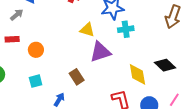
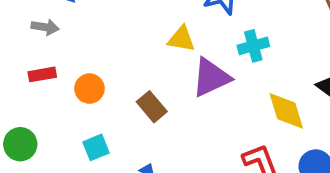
gray arrow: (17, 15) -> (45, 27), turned 56
cyan cross: (126, 29) -> (253, 46), moved
brown rectangle: (77, 77) -> (152, 107), moved

